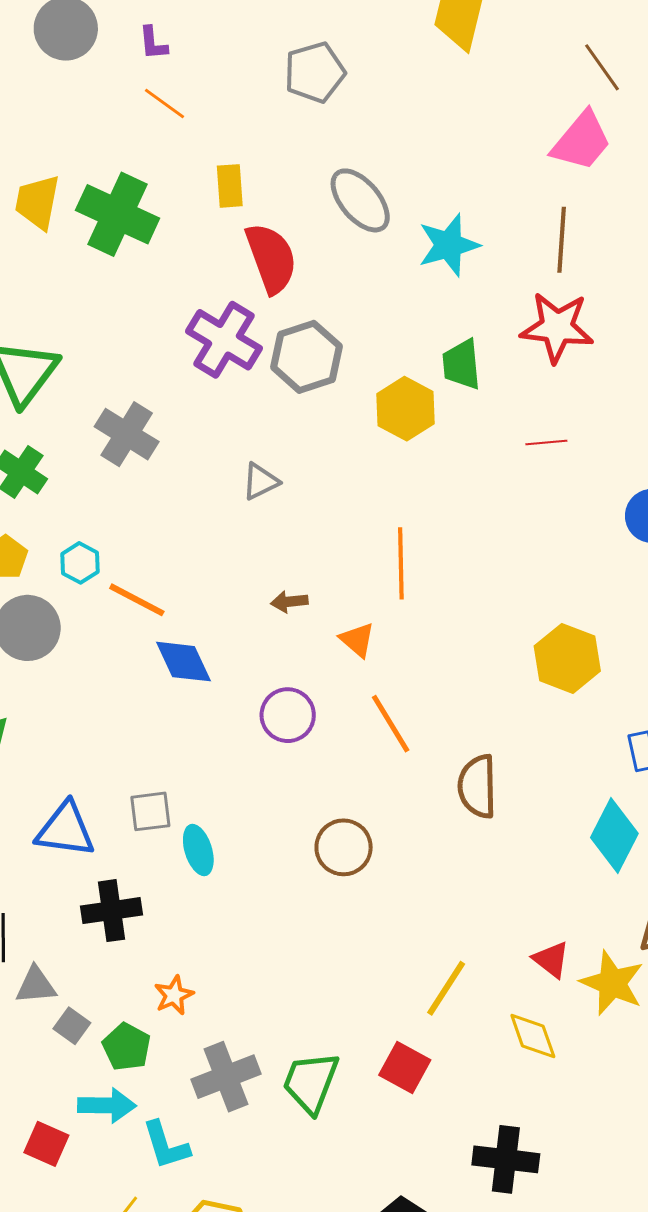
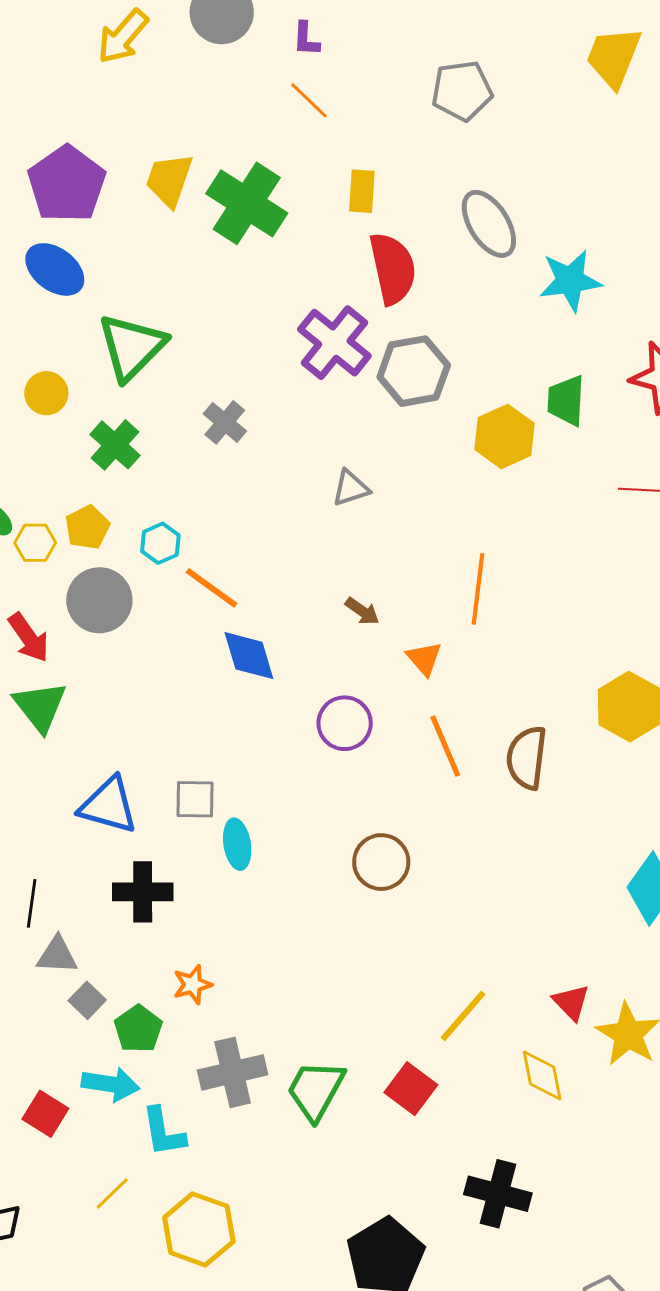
gray cross: (127, 434) -> (225, 422), size x0.7
brown arrow: (289, 602) -> (362, 611), turned -147
brown semicircle: (477, 786) -> (527, 758), moved

